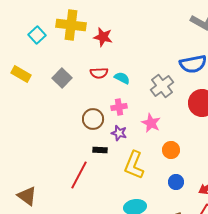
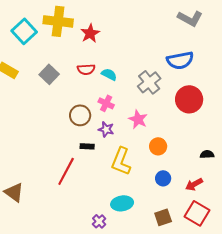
cyan square: (37, 35) -> (24, 31), size x1.4
red star: (103, 37) -> (90, 33), turned 30
pink cross: (119, 107) -> (106, 103), turned 35

